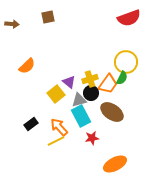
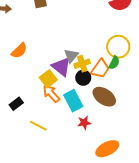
purple triangle: (69, 82) -> (61, 67), size x1.5
gray triangle: (79, 100) -> (71, 56), moved, turned -35
black rectangle: (31, 124) -> (16, 104), moved
orange arrow: (59, 127) -> (51, 94), moved
yellow line: (56, 141) -> (38, 126), moved, turned 54

